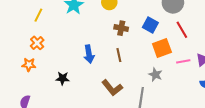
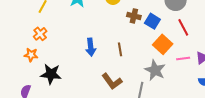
brown cross: (121, 28) -> (134, 16), moved
orange square: (162, 48) -> (163, 44), turned -30
gray star: (155, 75) -> (155, 70), size x1.5
black star: (63, 78) -> (51, 74), moved, size x1.5

